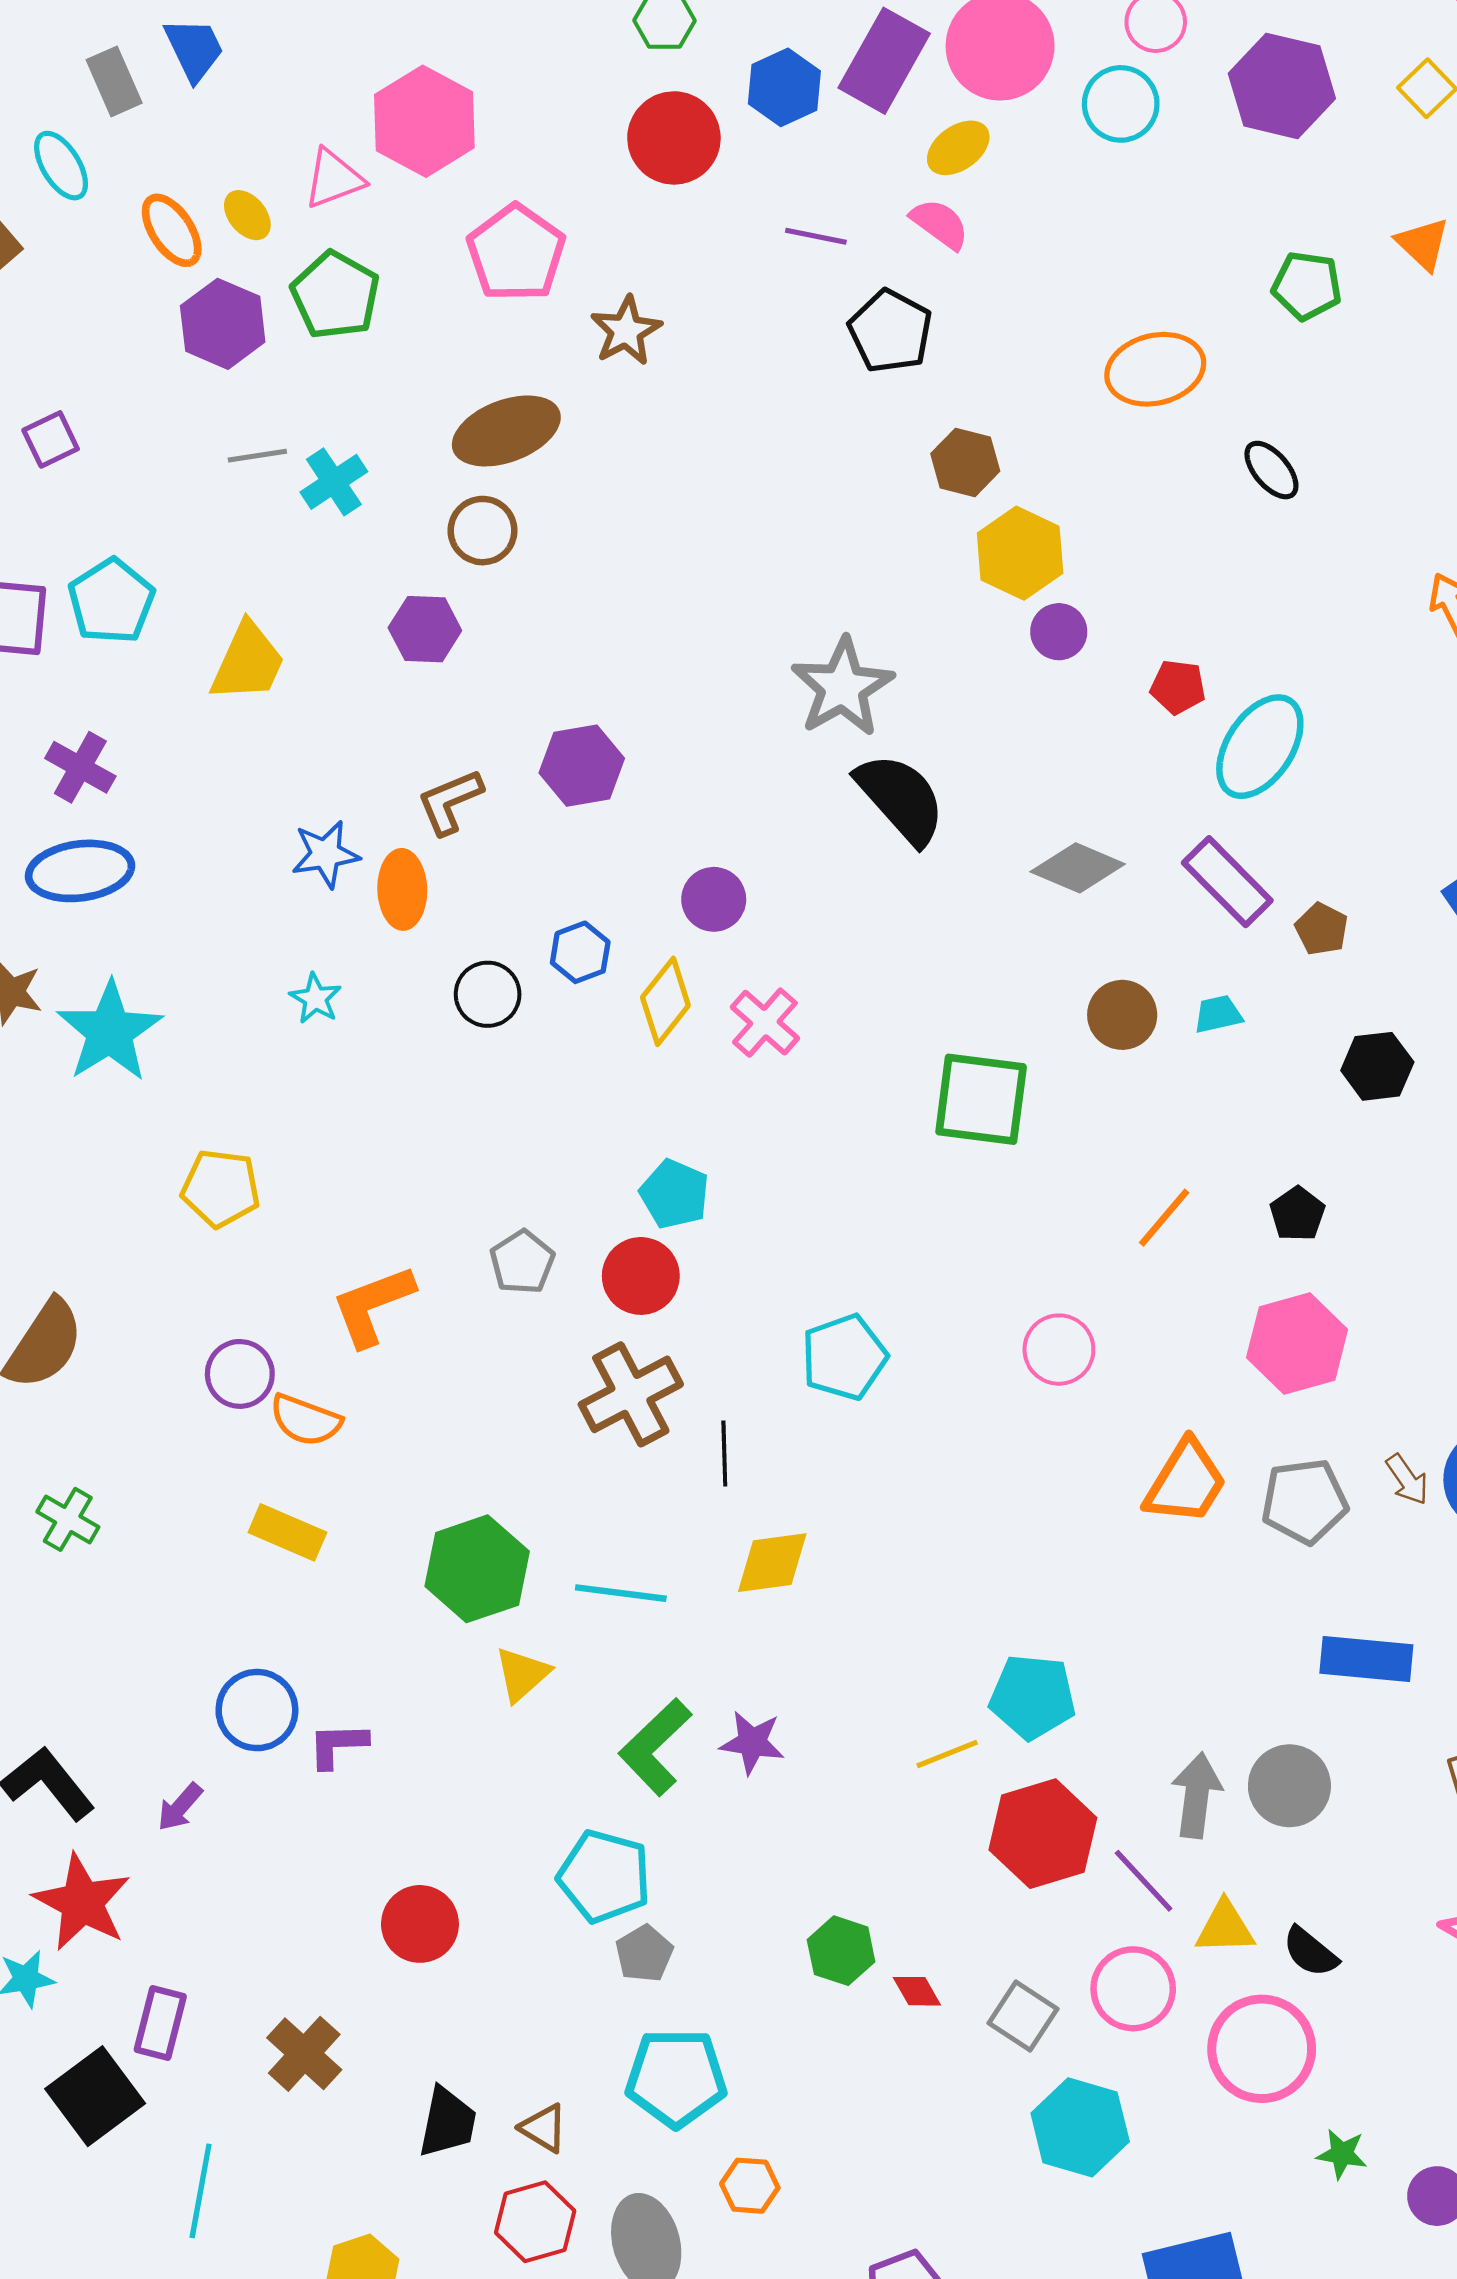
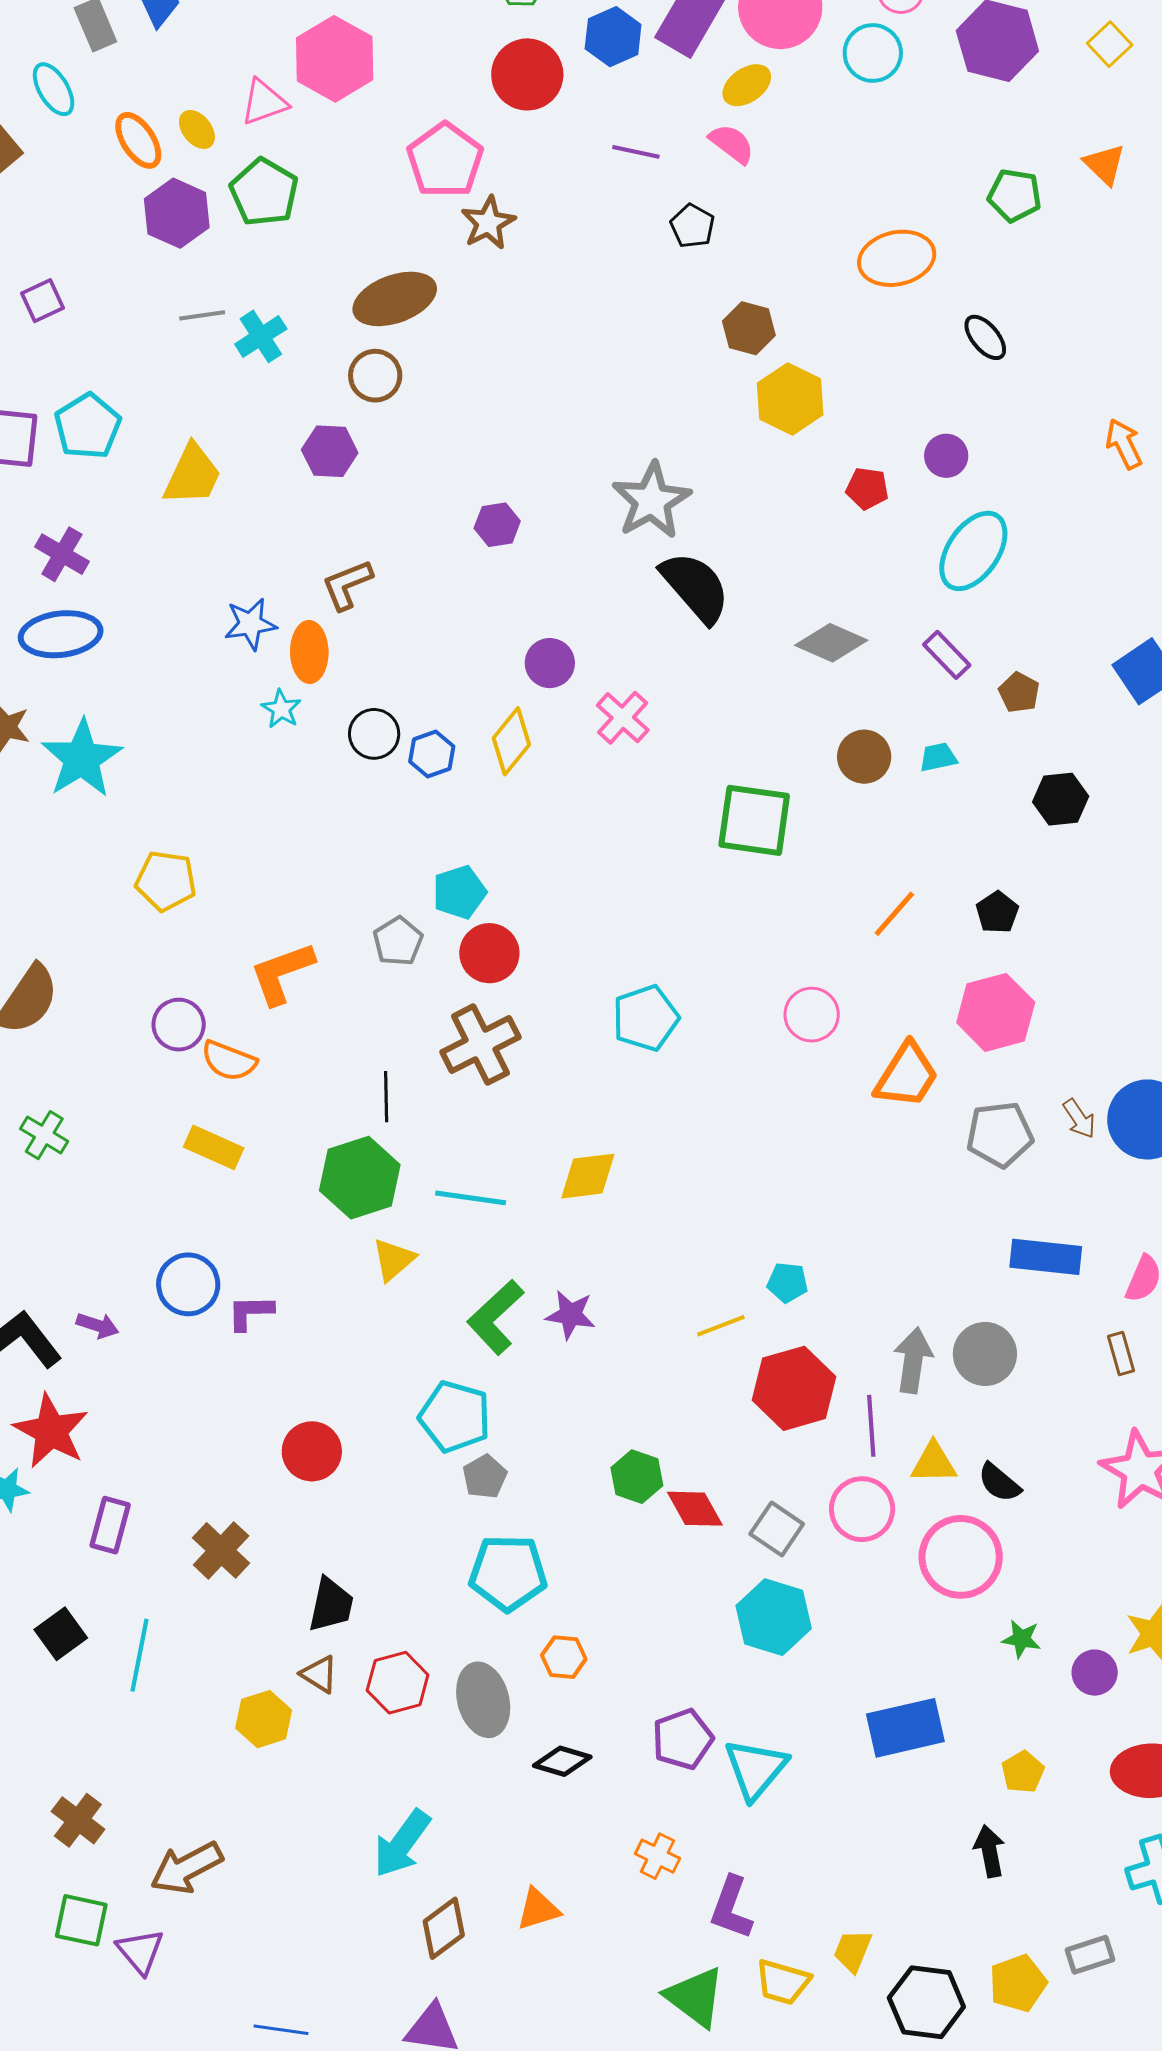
pink pentagon: (516, 253) -> (445, 160), moved
black pentagon: (890, 331) -> (692, 226), size x0.7
purple circle: (1059, 632) -> (946, 456), moved
red pentagon: (1178, 687) -> (867, 488), moved
purple hexagon: (582, 766) -> (497, 525), moved, size x0.7
purple rectangle: (1227, 882) -> (947, 655), size x0.7
blue hexagon: (580, 952) -> (432, 754), moved
cyan star: (315, 998) -> (281, 709), moved
pink cross: (765, 1023) -> (623, 718), moved
cyan pentagon: (675, 1194) -> (459, 892), moved, turned 30
black line: (724, 1453) -> (386, 1097), moved
orange trapezoid: (1186, 1482) -> (907, 1075), moved
cyan pentagon: (1033, 1697) -> (787, 1282), size x0.6
purple arrow: (180, 1807) -> (98, 1325), moved, turned -114
purple line: (1144, 1881) -> (871, 1426), turned 38
red diamond: (917, 1991) -> (695, 1509), size x1.5
black square: (95, 2096) -> (61, 1634), moved, size x0.7
cyan hexagon: (1080, 2127) -> (774, 1617), moved
brown triangle: (544, 2128) -> (319, 1674), moved

